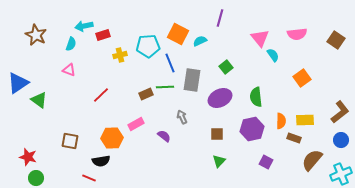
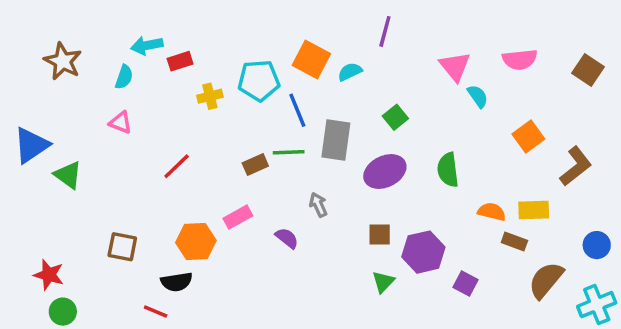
brown L-shape: (340, 112) -> (576, 166), moved
orange semicircle: (281, 121) -> (492, 212), turned -77
purple hexagon: (252, 129) -> (423, 252), moved

